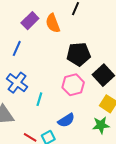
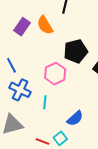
blue line: (17, 48) -> (11, 65), moved, turned -42
pink hexagon: (73, 85) -> (55, 74), moved

